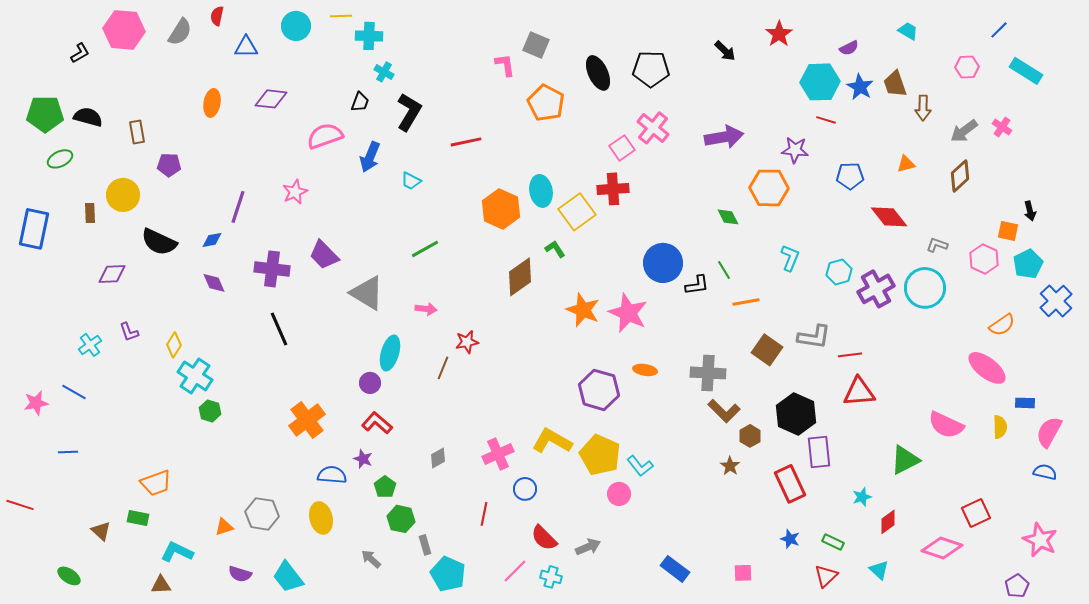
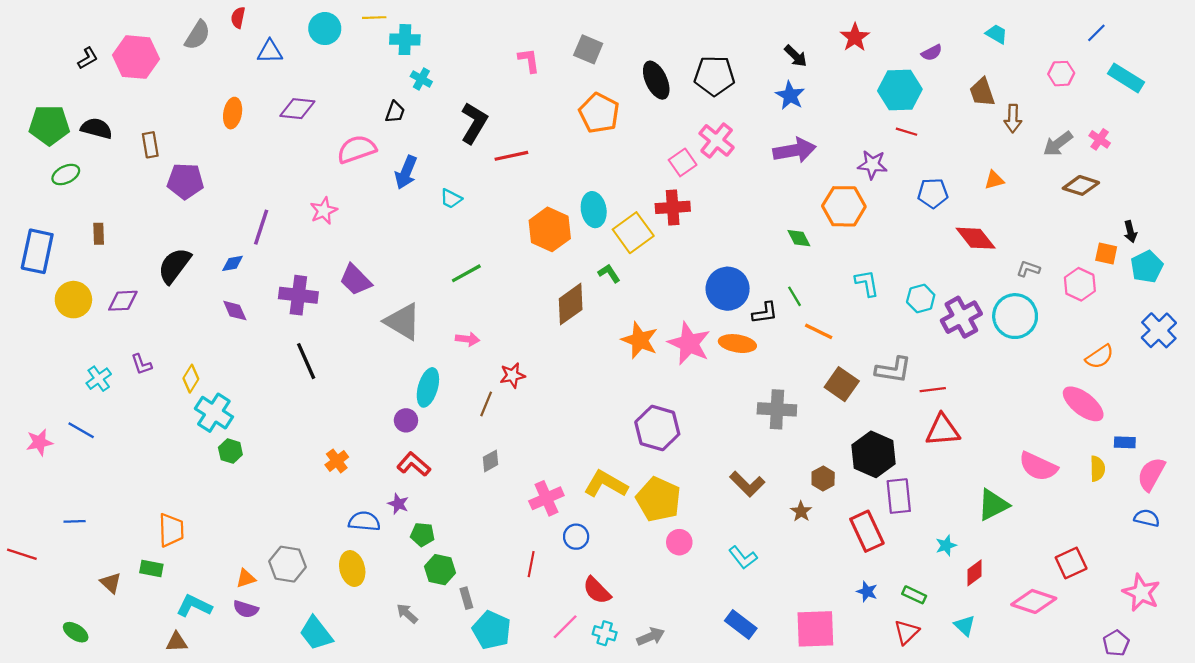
pink hexagon: (124, 30) -> (136, 57), moved
pink L-shape: (505, 65) -> (529, 60), moved
blue star: (860, 87) -> (790, 95), moved
black L-shape: (409, 112) -> (474, 123), moved
purple pentagon: (169, 165) -> (185, 181), size x1.4
brown diamond: (960, 176) -> (1081, 185), moved, turned 60
yellow circle: (123, 195) -> (73, 300), moved
black semicircle: (159, 242) -> (174, 266), turned 102
cyan L-shape: (790, 258) -> (867, 283), turned -32
cyan pentagon: (1028, 264) -> (1147, 267), moved
orange line: (746, 302) -> (819, 331), turned 36
orange ellipse: (645, 370) -> (737, 344), moved, size x1.4
brown L-shape: (724, 411) -> (747, 484), moved
orange cross: (307, 420) -> (337, 461), size x0.6
blue line: (68, 452) -> (75, 521), moved
gray diamond: (438, 458) -> (490, 461), moved
cyan L-shape: (640, 466) -> (743, 558), moved
orange trapezoid: (156, 483) -> (171, 530), turned -72
green pentagon: (385, 487) -> (422, 534), turned -30
gray arrow: (588, 547) -> (651, 637), moved
pink square: (743, 573) -> (815, 629), size x2.0
purple semicircle: (240, 574) -> (246, 609), moved

